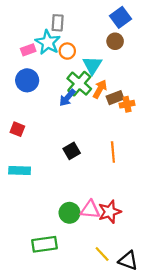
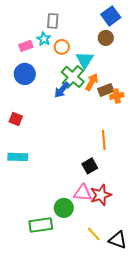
cyan star: (48, 42) -> (44, 39), size x0.6
black square: (72, 151) -> (90, 166), moved
green circle: (69, 213) -> (64, 208), moved

